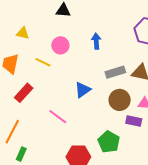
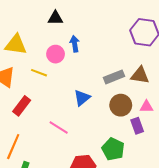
yellow triangle: (23, 33) -> (16, 45), size x1.6
blue arrow: (96, 41) -> (75, 44), moved
purple rectangle: (134, 121) -> (137, 126), turned 63

